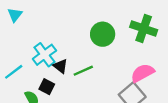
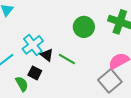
green line: (83, 71) -> (67, 59), turned 54

